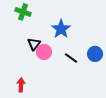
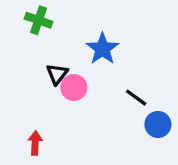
blue circle: (95, 54) -> (158, 124), moved
black line: (71, 58) -> (136, 98), moved

